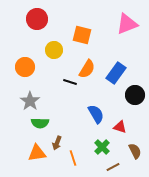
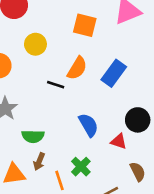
orange square: (82, 35) -> (85, 25), moved
black circle: (135, 95) -> (138, 120), moved
green semicircle: (40, 123) -> (33, 136), moved
green cross: (102, 147) -> (81, 167), moved

